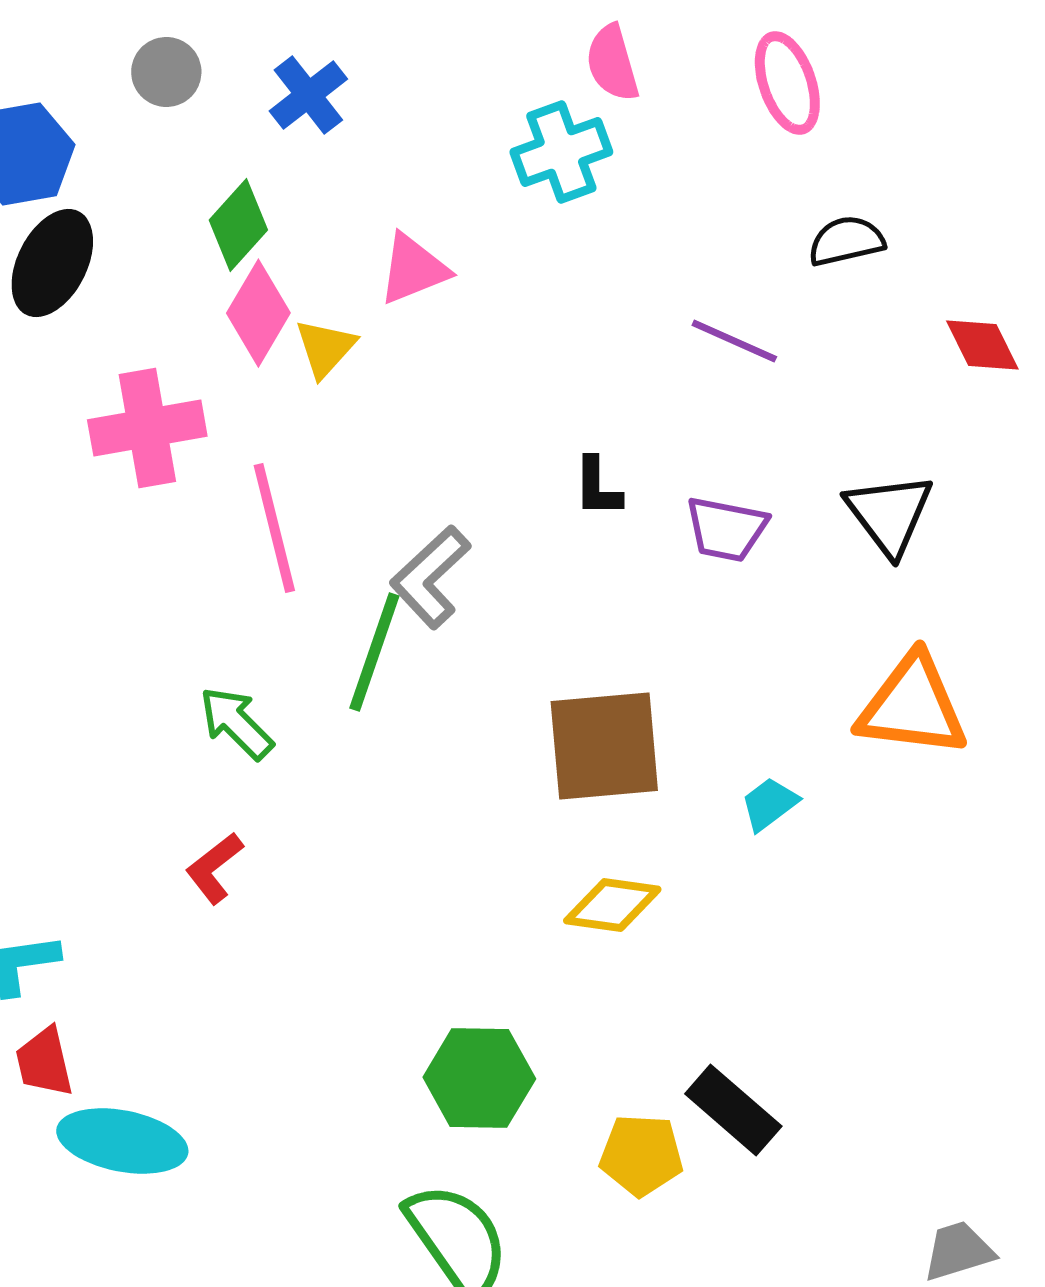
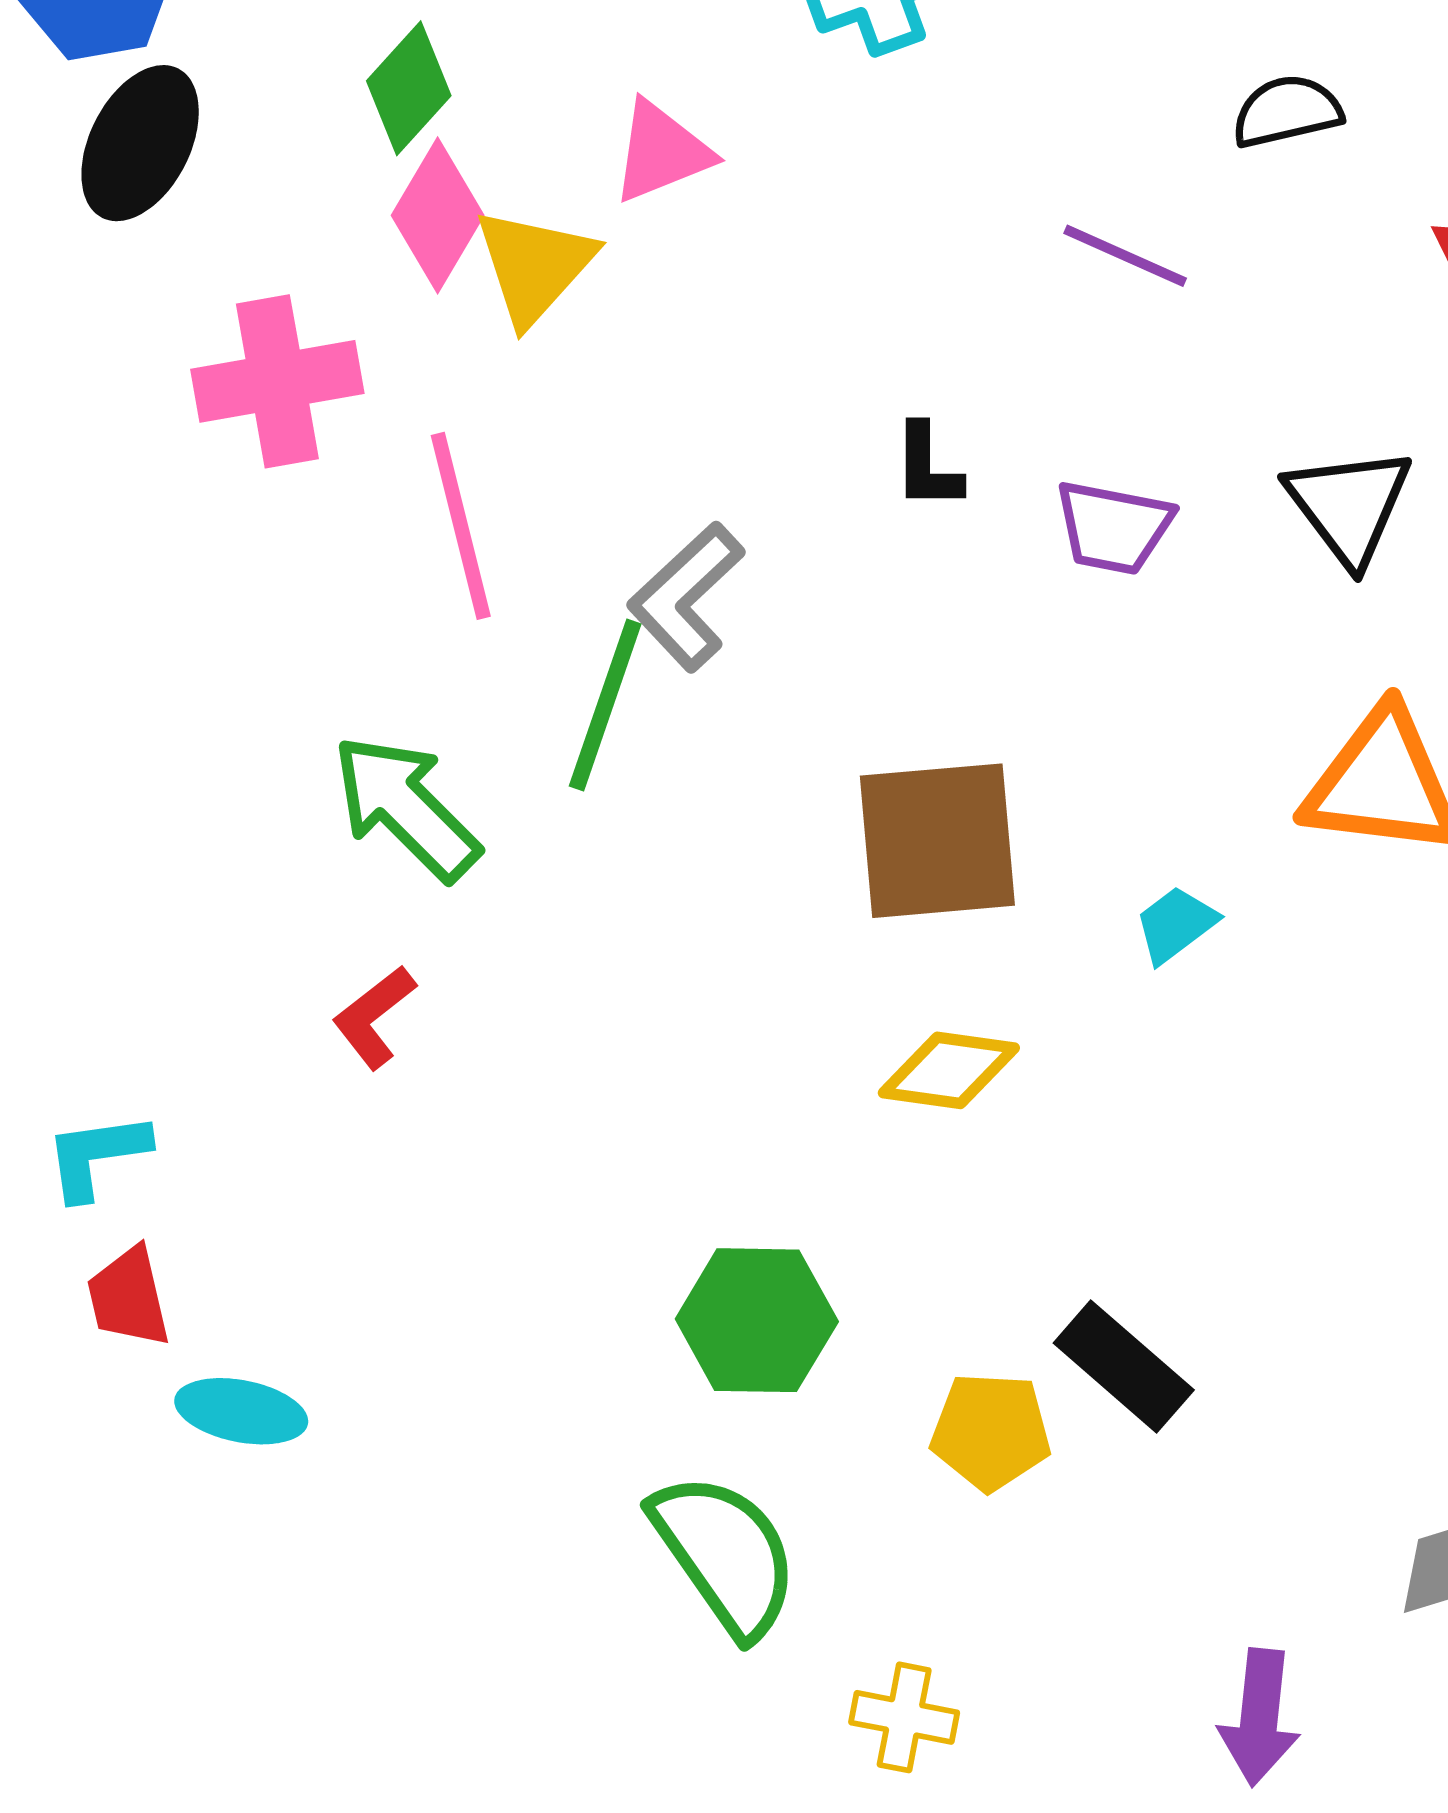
yellow triangle: (325, 348) -> (534, 266), size x1.4
green arrow: (236, 723) -> (406, 807), size x1.4
cyan ellipse: (122, 1141) -> (241, 1411), size x0.7

